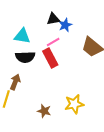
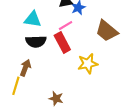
yellow star: (74, 104) -> (88, 64), moved

